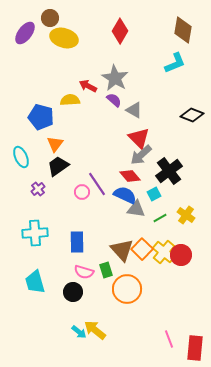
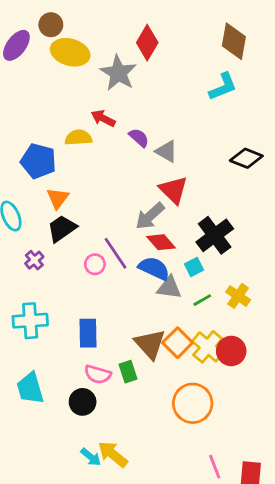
gray star: (115, 78) -> (118, 73), moved
gray arrow: (141, 155) -> (150, 216), moved
orange circle: (127, 289) -> (193, 403), moved

